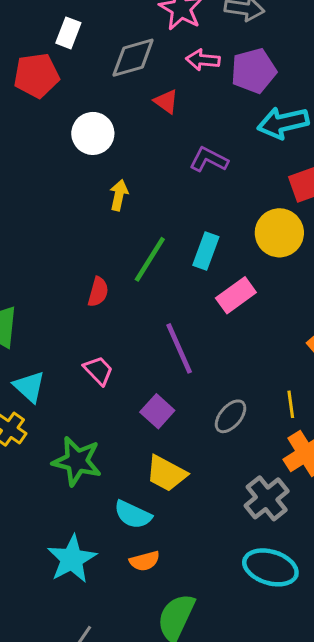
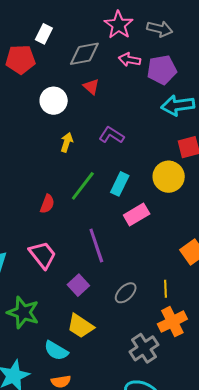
red triangle: (166, 101) -> (91, 87), moved
purple L-shape: (209, 160) -> (111, 135), moved
pink trapezoid: (98, 371) -> (43, 255), size x1.4

